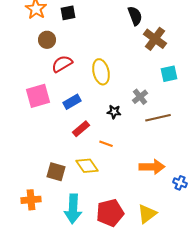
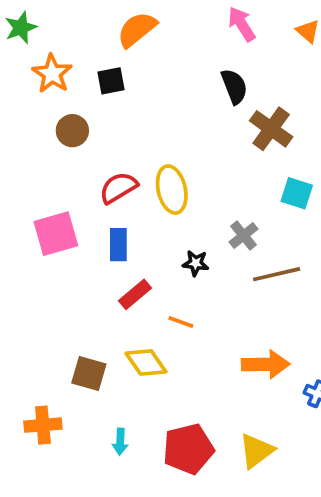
red semicircle: (62, 64) -> (118, 188), moved
cyan square: (169, 74) -> (297, 193), turned 30
blue rectangle: (72, 102) -> (118, 245), turned -60
cyan arrow: (73, 209) -> (120, 442), size x0.5

